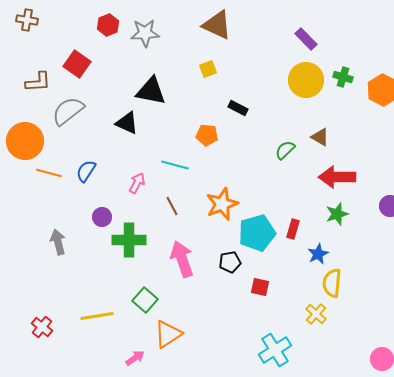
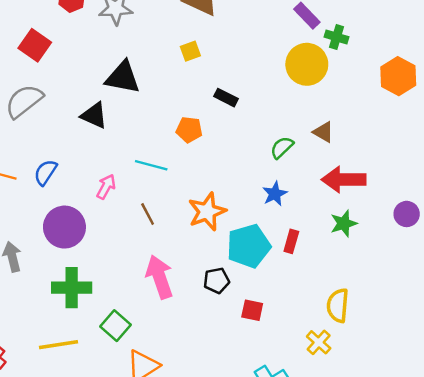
green cross: (343, 77) -> (337, 37), moved
purple circle: (102, 217) -> (64, 227), size x1.8
green cross: (129, 240) -> (72, 288), moved
blue star: (318, 254) -> (275, 194), moved

